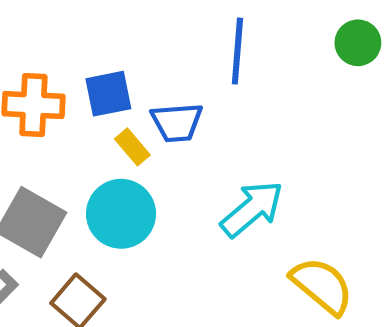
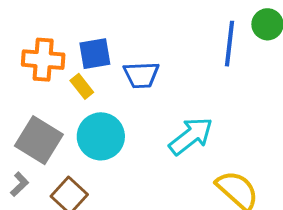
blue line: (237, 51) -> (230, 44), moved
yellow rectangle: (132, 147) -> (82, 86), moved

